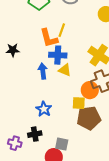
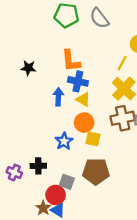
yellow line: (62, 30) -> (122, 63), moved
orange circle: (90, 90) -> (84, 123), moved
blue star: (44, 109) -> (64, 141), moved
brown pentagon: (89, 118) -> (96, 171), moved

